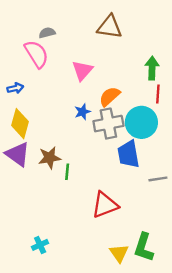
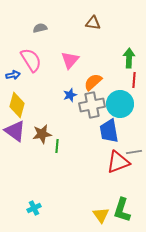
brown triangle: (110, 27) -> (93, 23), size x0.7
pink semicircle: (36, 54) -> (31, 60), moved
red triangle: (105, 205) -> (118, 162), moved

